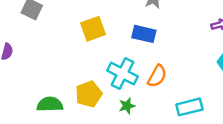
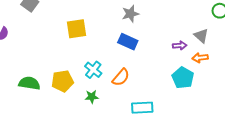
blue rectangle: (144, 34) -> (128, 42), moved
cyan cross: (123, 74) -> (93, 70), size x0.7

